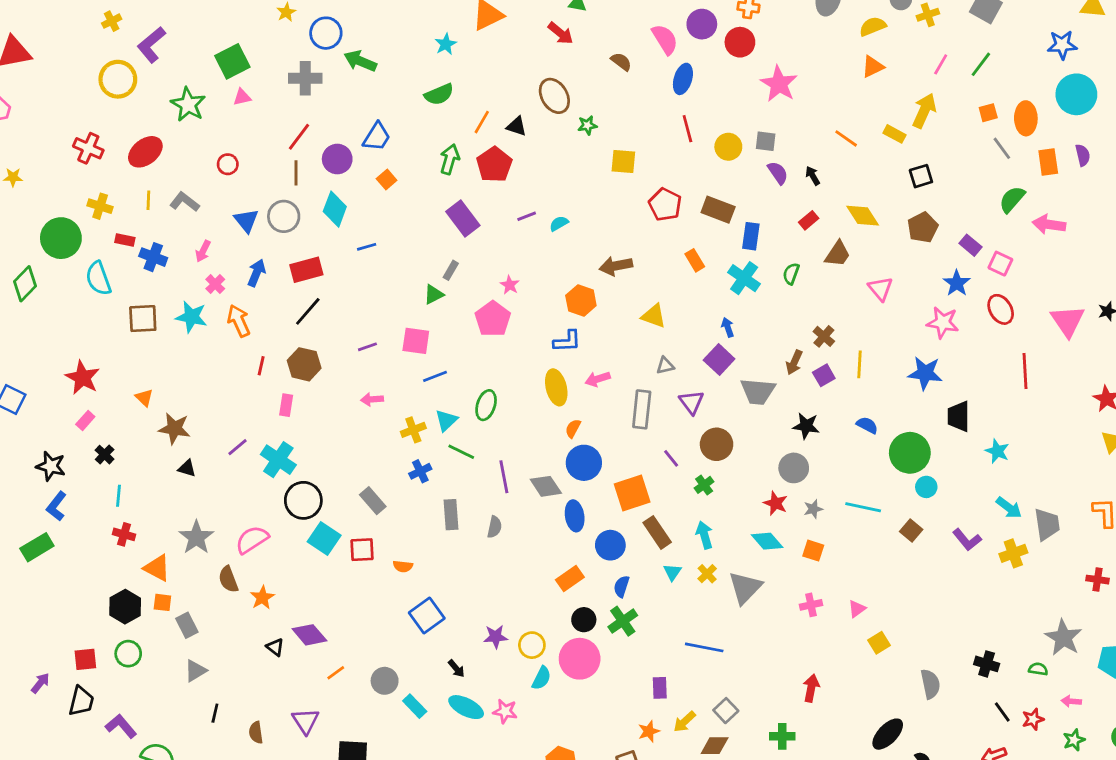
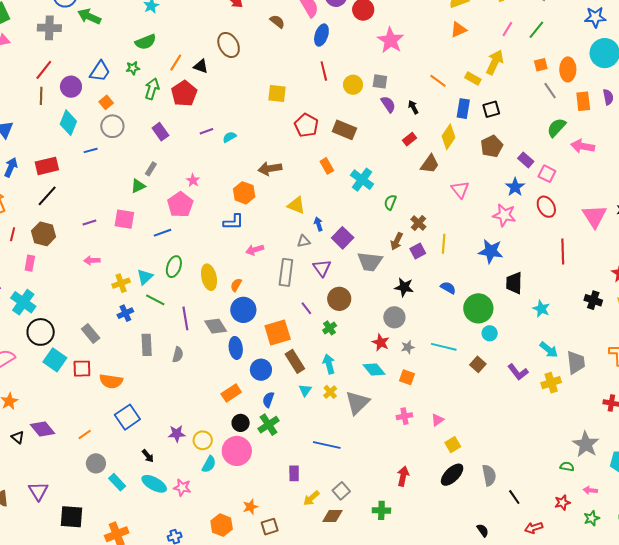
green star: (587, 125) -> (133, 68), moved
gray circle: (284, 216) -> (112, 126), moved
yellow diamond: (863, 216) -> (449, 137), turned 65
purple rectangle: (463, 218) -> (160, 132), size x0.7
blue rectangle: (751, 236) -> (463, 109), moved
green semicircle: (791, 274) -> (390, 202), moved
blue arrow: (728, 327) -> (318, 224), moved
blue line: (435, 376) -> (163, 233), moved
yellow ellipse: (556, 387) -> (209, 277), moved
orange semicircle: (403, 566) -> (111, 381), size x1.6
black cross: (987, 664) -> (593, 300), moved
orange line: (336, 673) -> (85, 435), moved
black line: (1002, 712) -> (514, 497), moved
orange star: (649, 731) -> (250, 507), moved
black ellipse: (888, 734) -> (452, 475), moved

